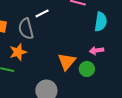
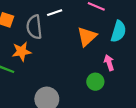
pink arrow: (97, 51) -> (109, 63), turned 72
orange triangle: (67, 62) -> (87, 37), moved

